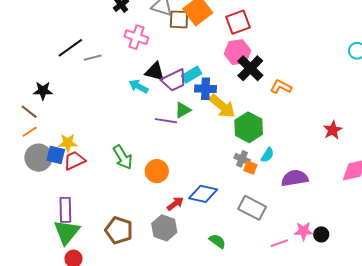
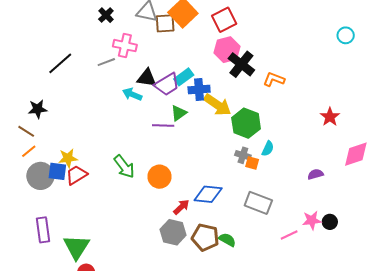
gray line: (93, 58) -> (106, 62), moved
purple semicircle: (295, 178) -> (315, 174), moved, size x0.6
purple rectangle: (65, 210) -> (43, 230), moved
brown pentagon: (119, 230) -> (205, 237), moved

